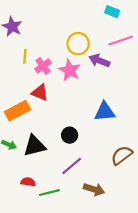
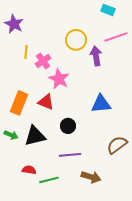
purple arrow: (99, 61) -> (96, 56), turned 60
pink star: (70, 70) -> (59, 79), moved
red triangle: (40, 93) -> (46, 102), moved
orange rectangle: (17, 111) -> (19, 103), turned -40
purple line: (72, 166) -> (70, 155), turned 35

